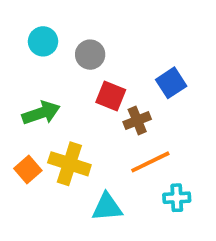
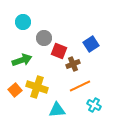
gray circle: (90, 55) -> (44, 38), moved
cyan cross: (177, 198) -> (94, 105), turned 32

